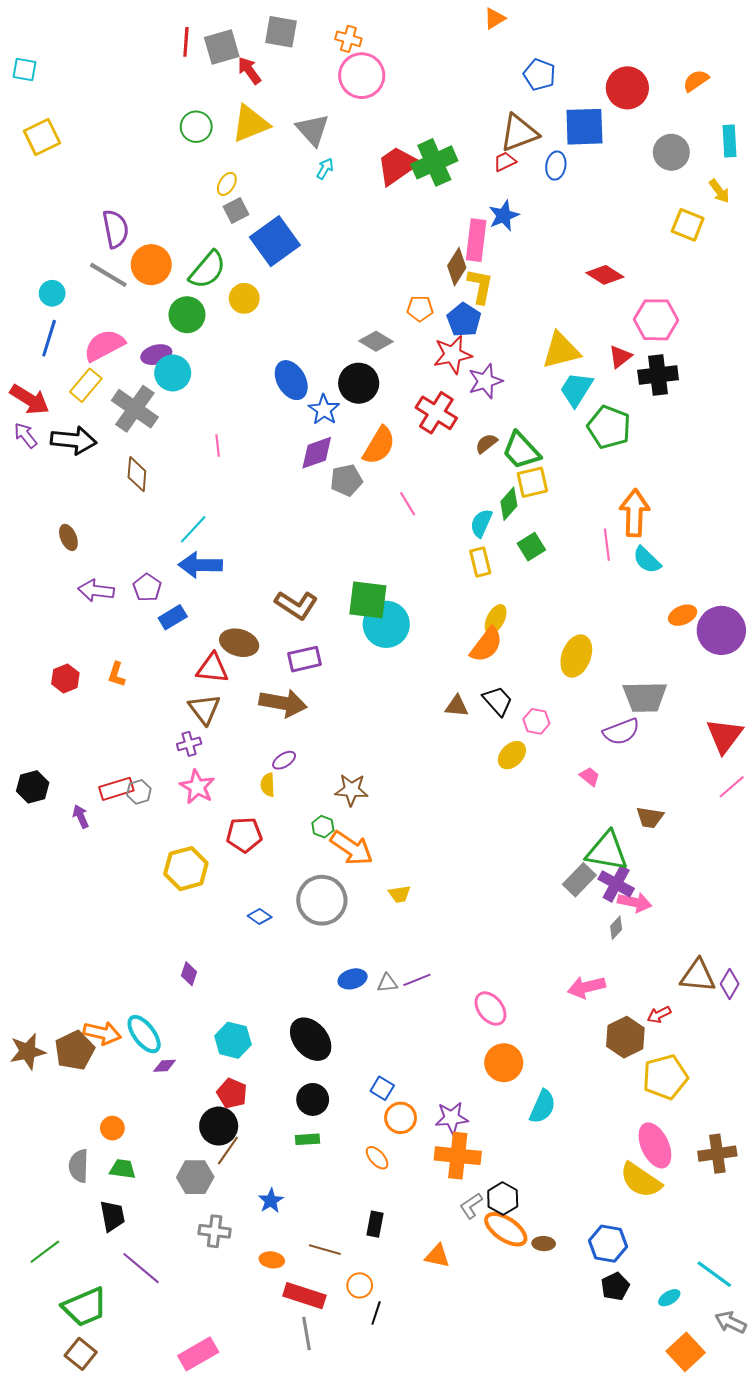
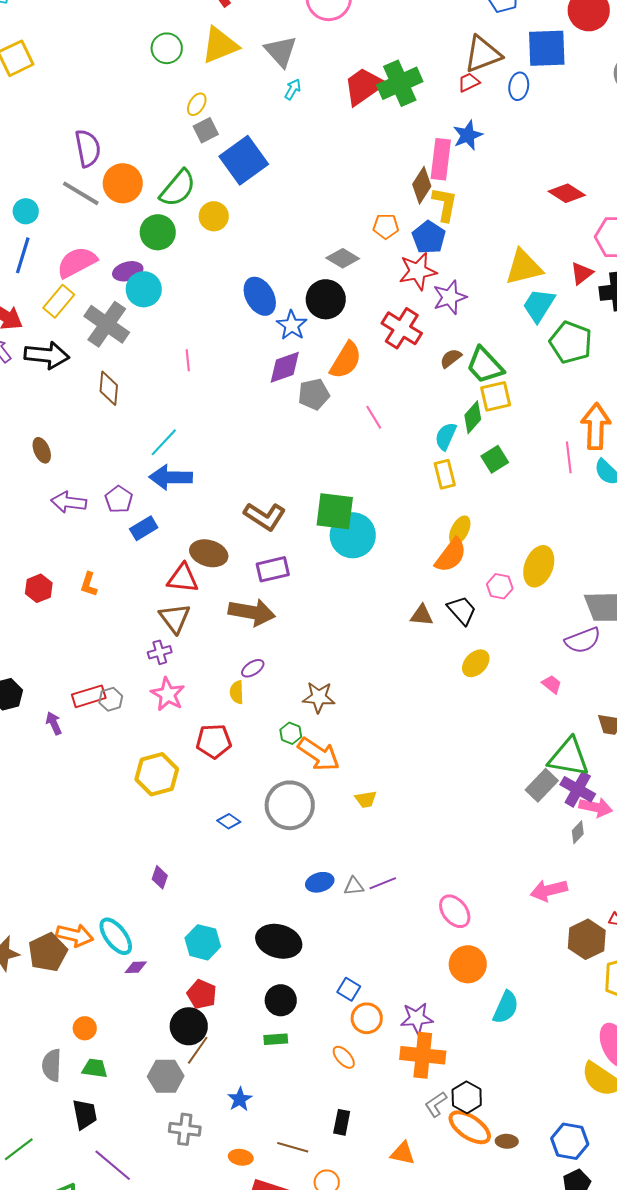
pink hexagon: (536, 721) -> (500, 586), moved
black ellipse: (311, 1039) -> (279, 941), turned -33

